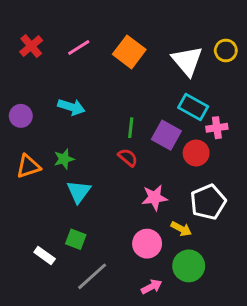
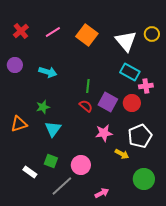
purple circle: (21, 116) -> (15, 65), moved
purple square: (166, 135) -> (108, 102), moved
orange triangle: (28, 166) -> (19, 124), moved
pink circle: (147, 244) -> (81, 165), moved
green circle: (189, 266) -> (144, 179), moved

